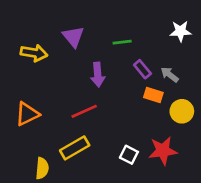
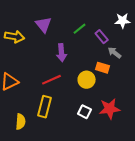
green line: (122, 42) -> (80, 29), turned -32
purple rectangle: (142, 69) -> (102, 37), moved
yellow circle: (182, 111) -> (87, 80), moved
yellow rectangle: (75, 148) -> (45, 107), turned -45

